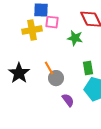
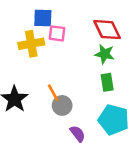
green star: (75, 38) -> (105, 54), moved
green rectangle: (88, 68) -> (107, 82), moved

